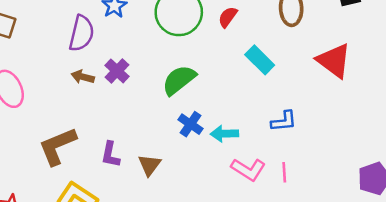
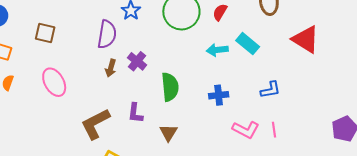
brown arrow: (83, 77) -> (111, 68), turned -84
green semicircle: (179, 80) -> (170, 87), moved, turned 128
blue cross: (191, 124) -> (219, 95), moved, turned -36
cyan arrow: (224, 134) -> (217, 50), moved
purple L-shape: (110, 155) -> (135, 113), moved

